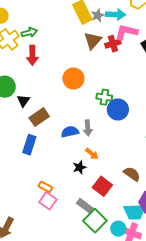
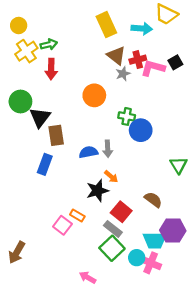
gray star: (98, 15) -> (123, 74), moved
pink L-shape: (126, 32) -> (153, 68), moved
brown triangle: (93, 41) -> (116, 56), turned -36
black triangle: (23, 101) -> (40, 117), size x1.5
brown rectangle: (39, 117) -> (56, 135), turned -66
black star: (79, 167) -> (97, 191), size x1.5
orange rectangle: (45, 187) -> (77, 215), moved
gray rectangle: (85, 206) -> (113, 229), moved

